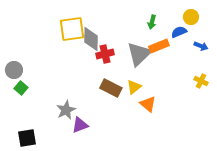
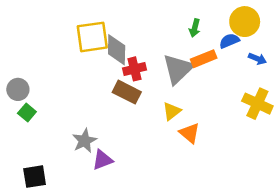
yellow circle: (191, 17) -> (245, 22), size x1.5
yellow cross: (201, 81) -> (257, 104), size x1.6
brown rectangle: (111, 88) -> (127, 92), moved

